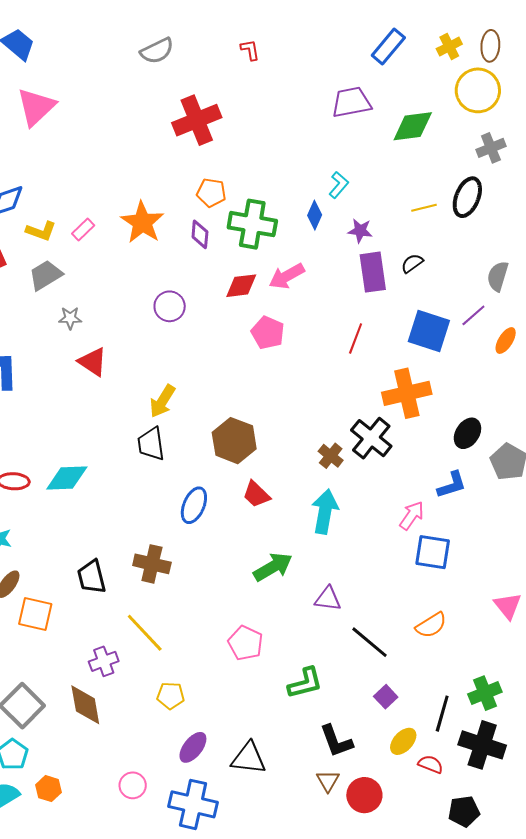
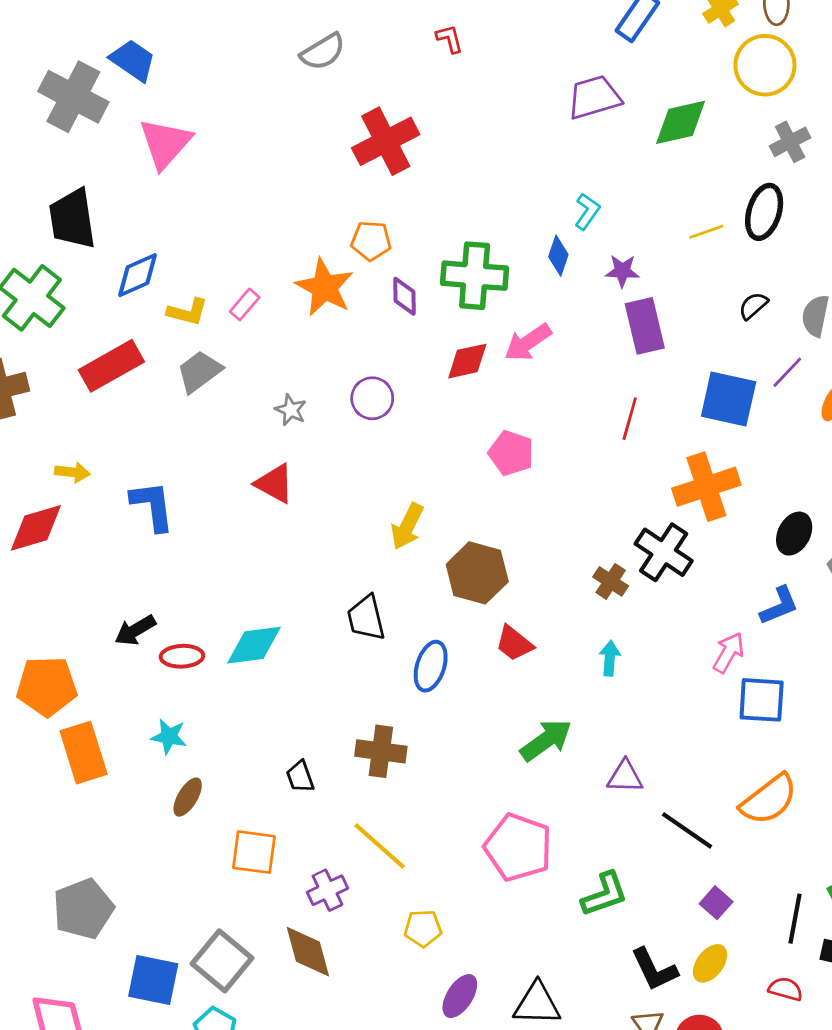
orange pentagon: (211, 193) -> (371, 241), moved
black semicircle: (412, 263) -> (753, 306), moved
gray star: (70, 318) -> (291, 410), moved, turned 30
pink pentagon: (268, 333) -> (511, 453), moved
yellow arrow: (162, 401) -> (407, 526), moved
black trapezoid: (151, 444) -> (366, 618), moved
cyan arrow: (325, 512) -> (610, 658), size x0.6
black trapezoid: (92, 577) -> (300, 777), size x0.7
orange square: (35, 614) -> (254, 852), moved
orange semicircle: (431, 625) -> (769, 800), size x1.4
pink pentagon: (245, 643) -> (518, 847), size x1.4
yellow ellipse: (403, 741) -> (710, 963), moved

